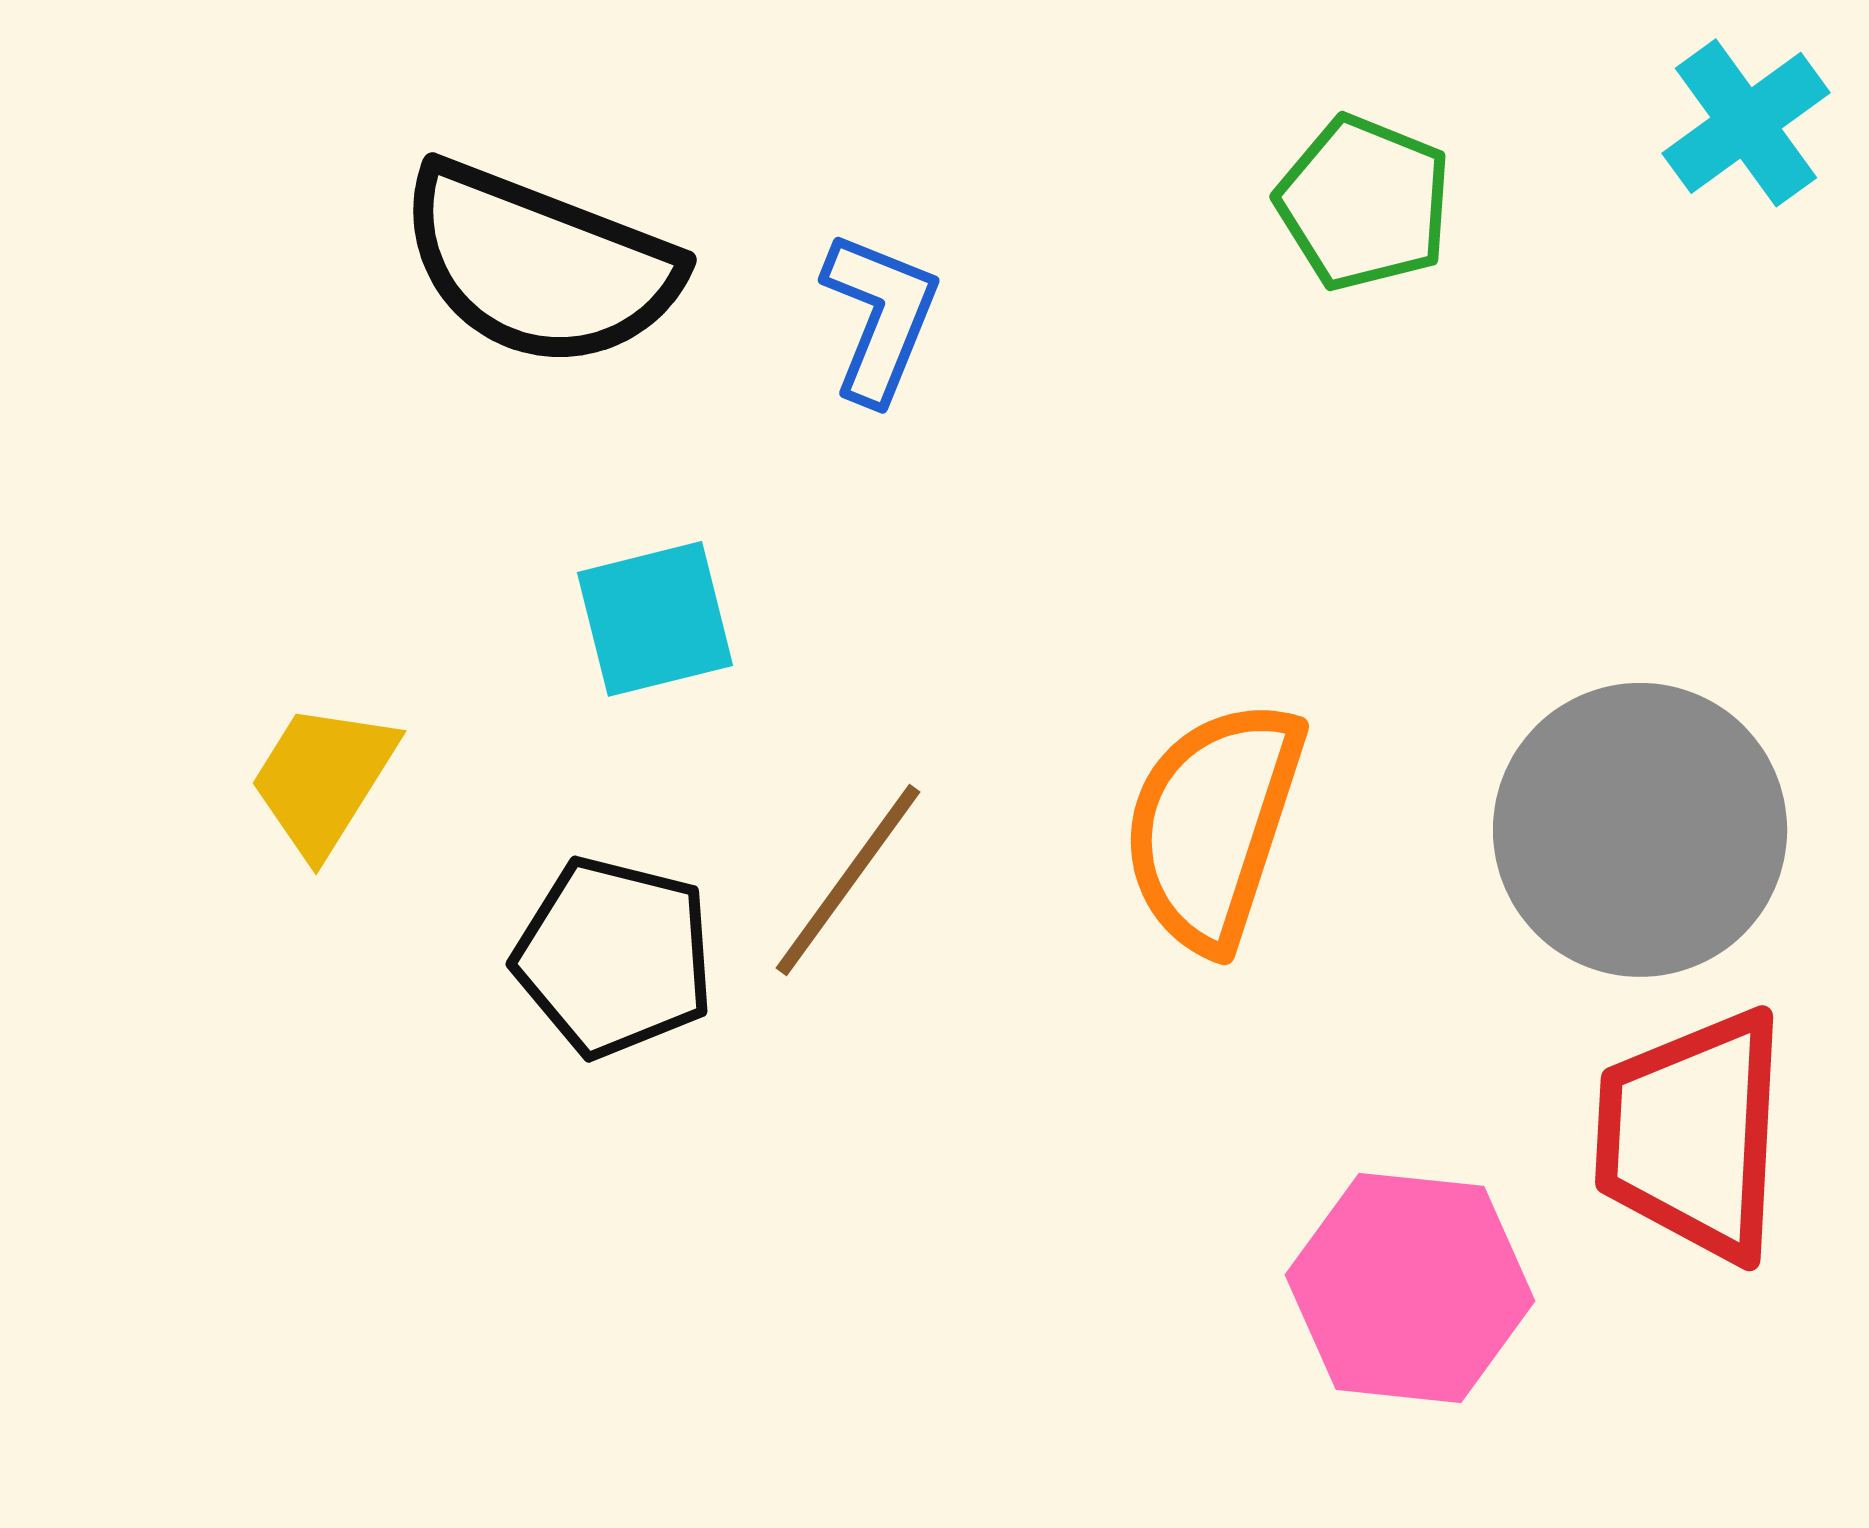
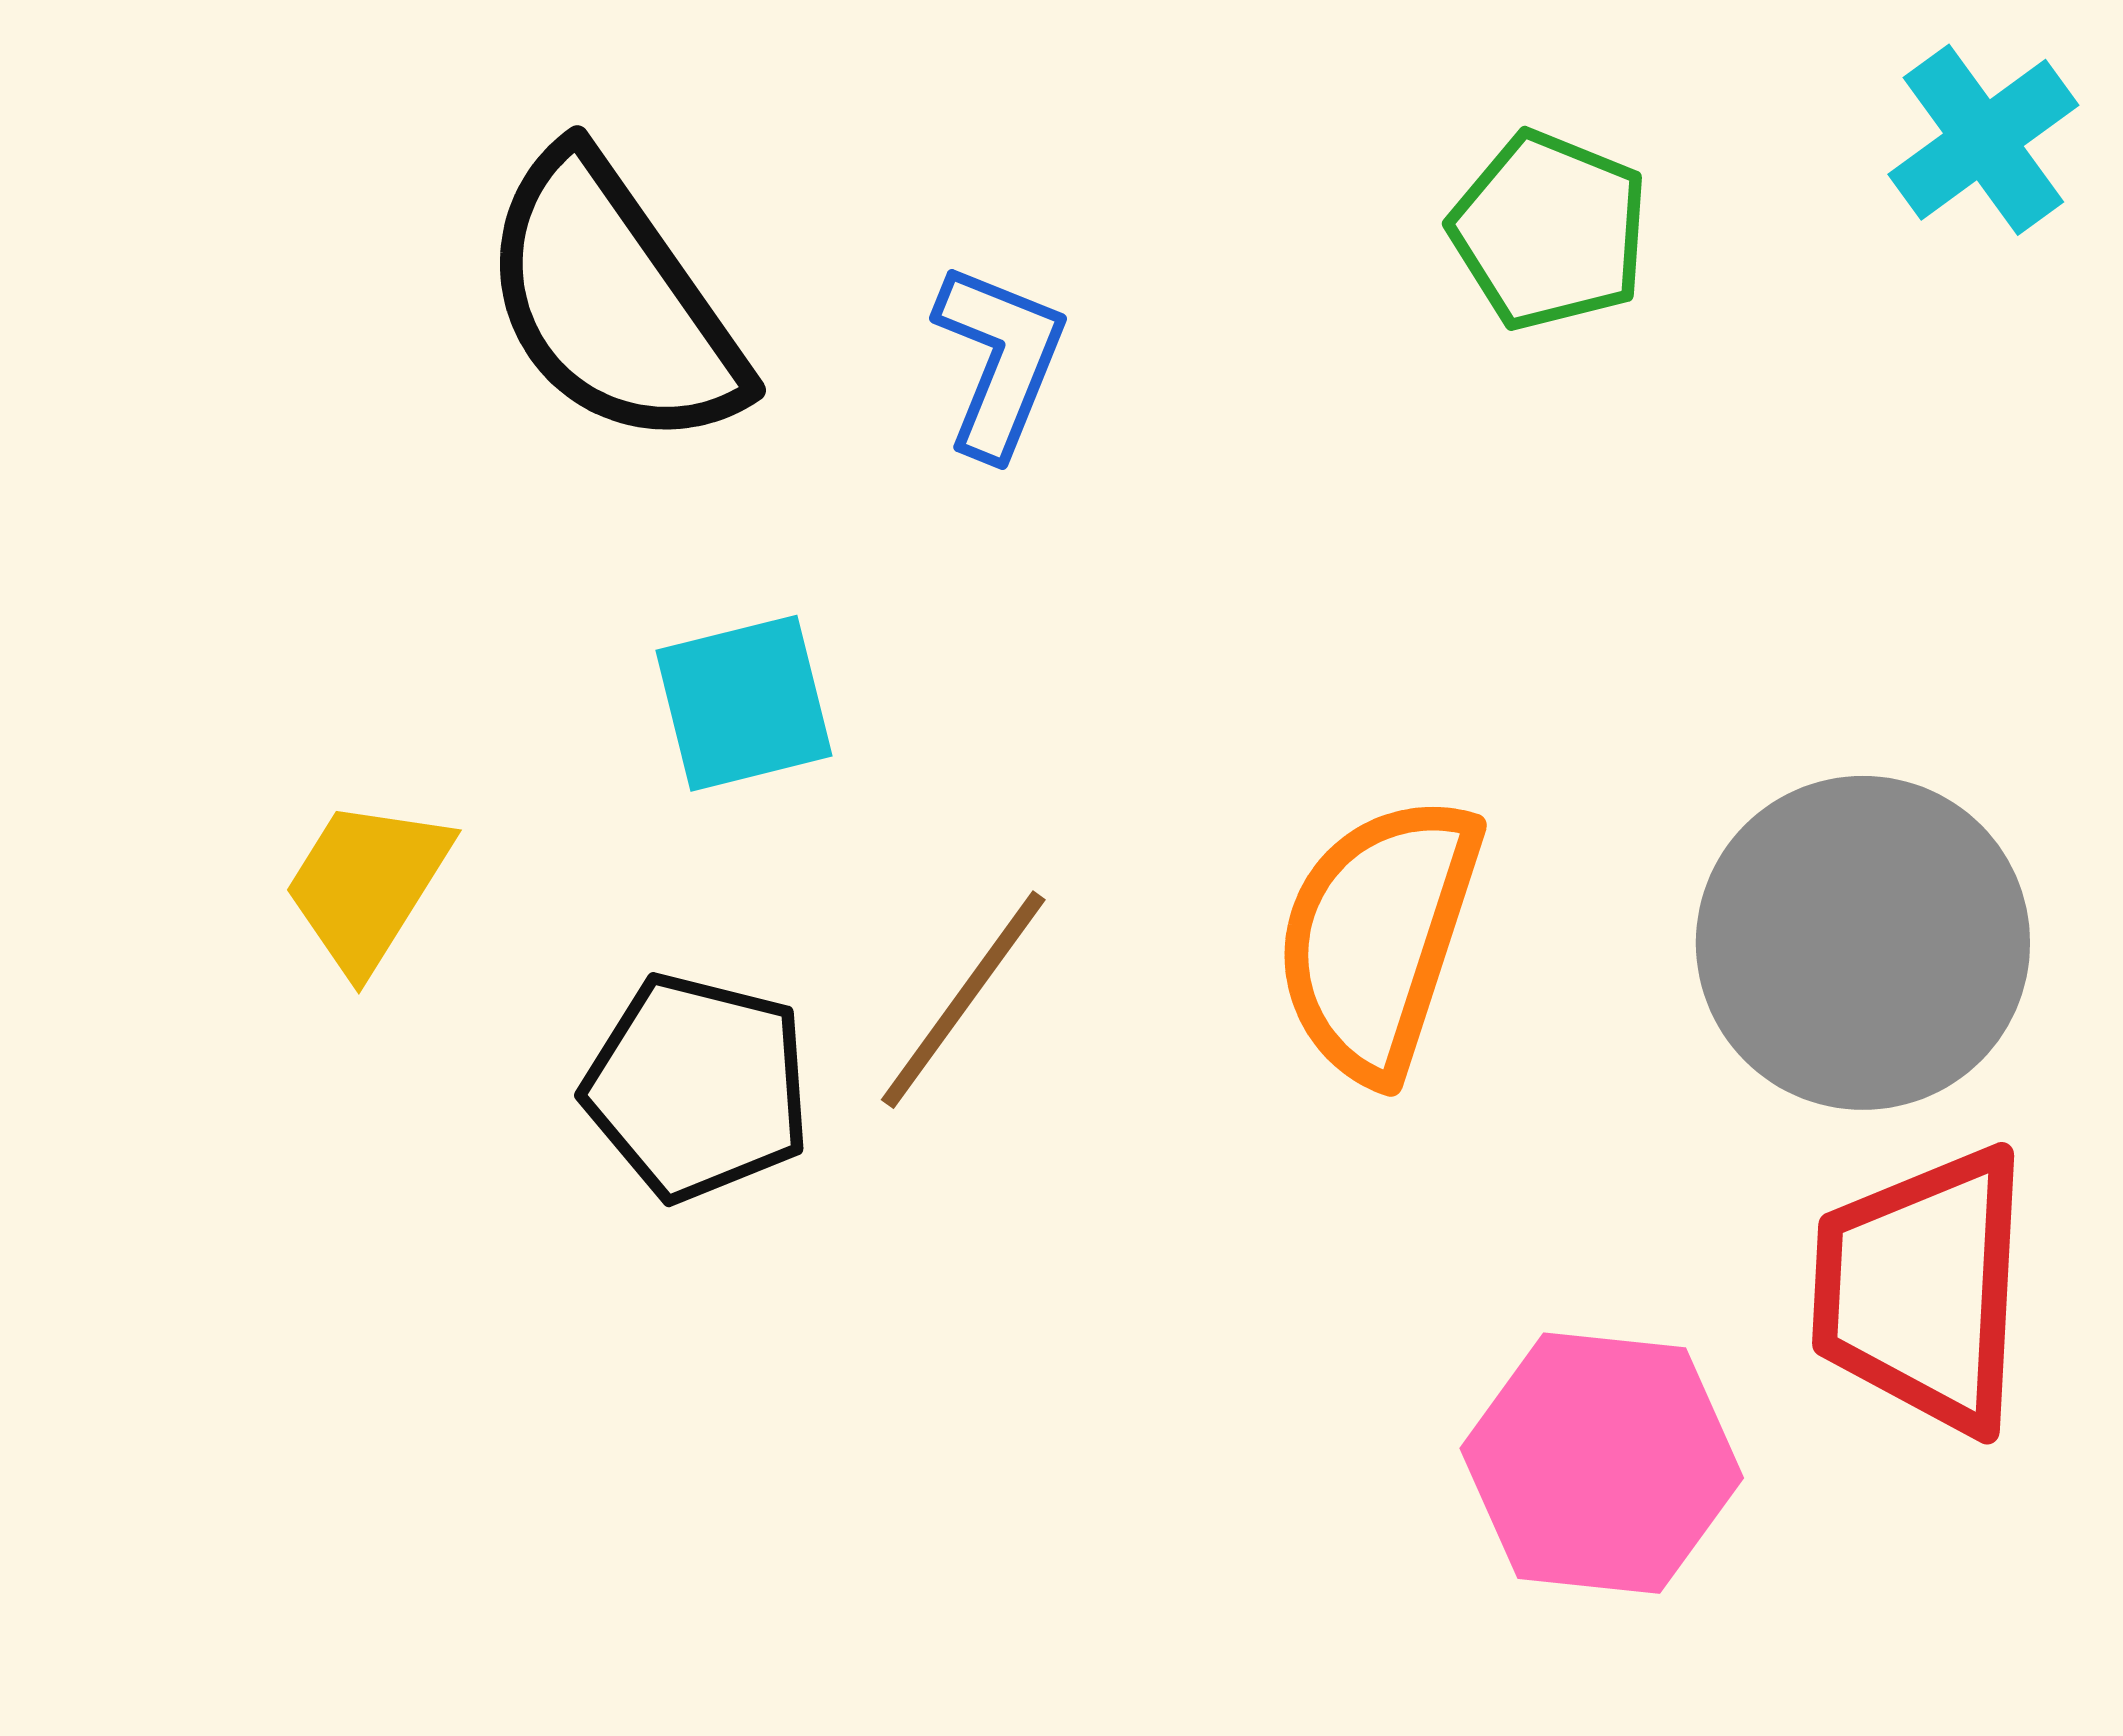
black semicircle: (539, 265) -> (612, 301), turned 34

